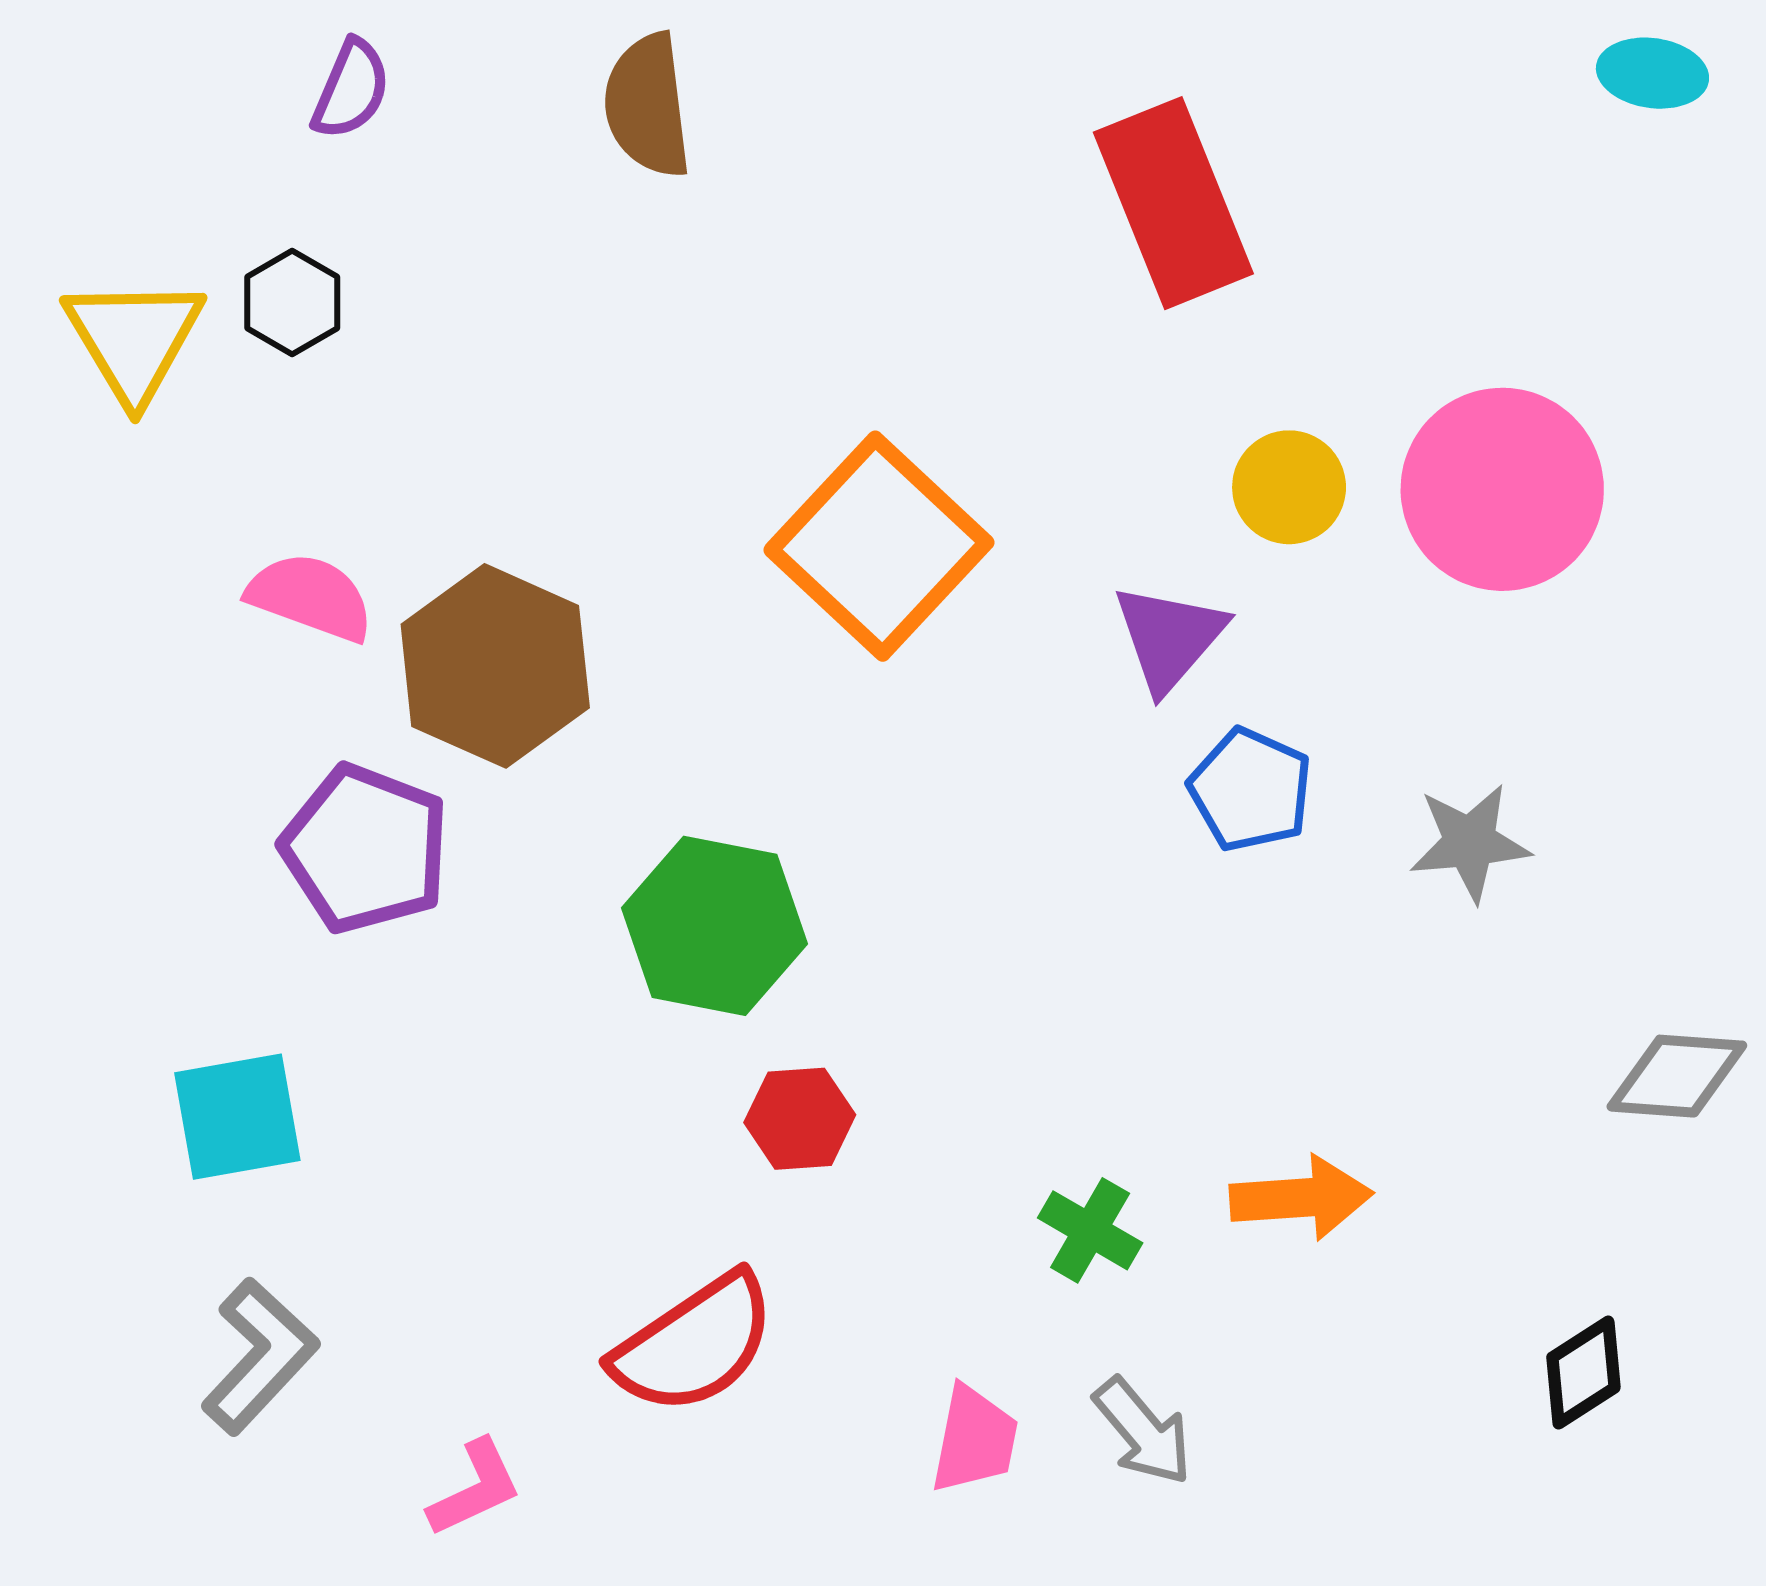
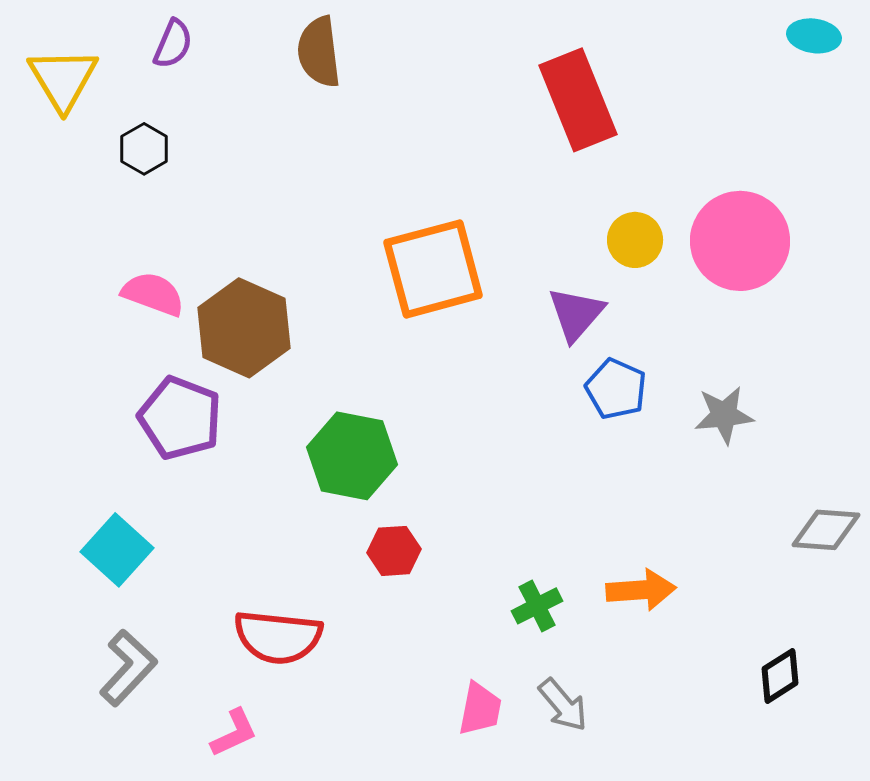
yellow triangle: (134, 339) -> (63, 79), moved
orange square: (879, 546) -> (433, 269), turned 32
cyan square: (237, 1117) -> (117, 550), turned -38
green cross: (1090, 1230) -> (537, 606), turned 33
red semicircle: (694, 1344) -> (278, 637), moved, turned 40

